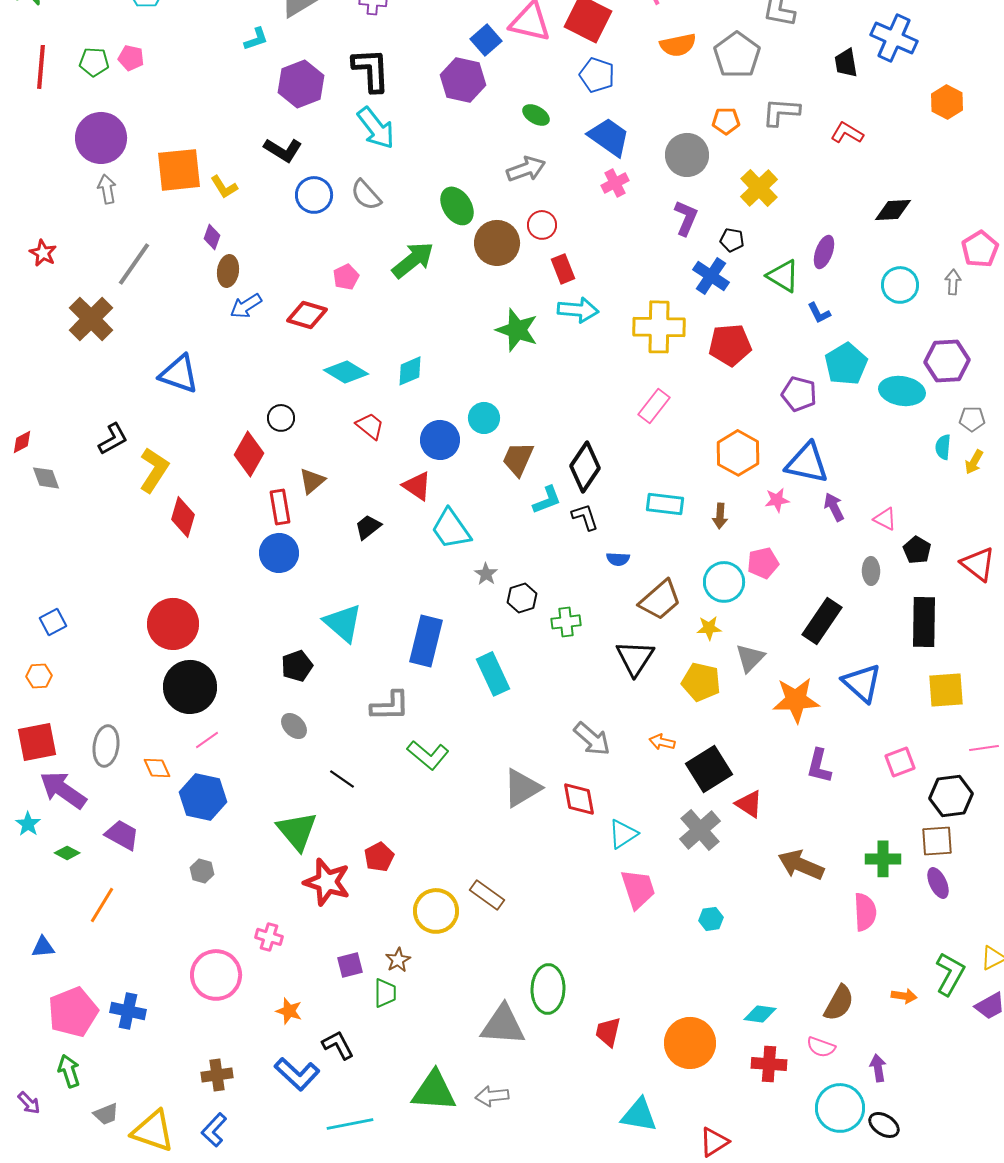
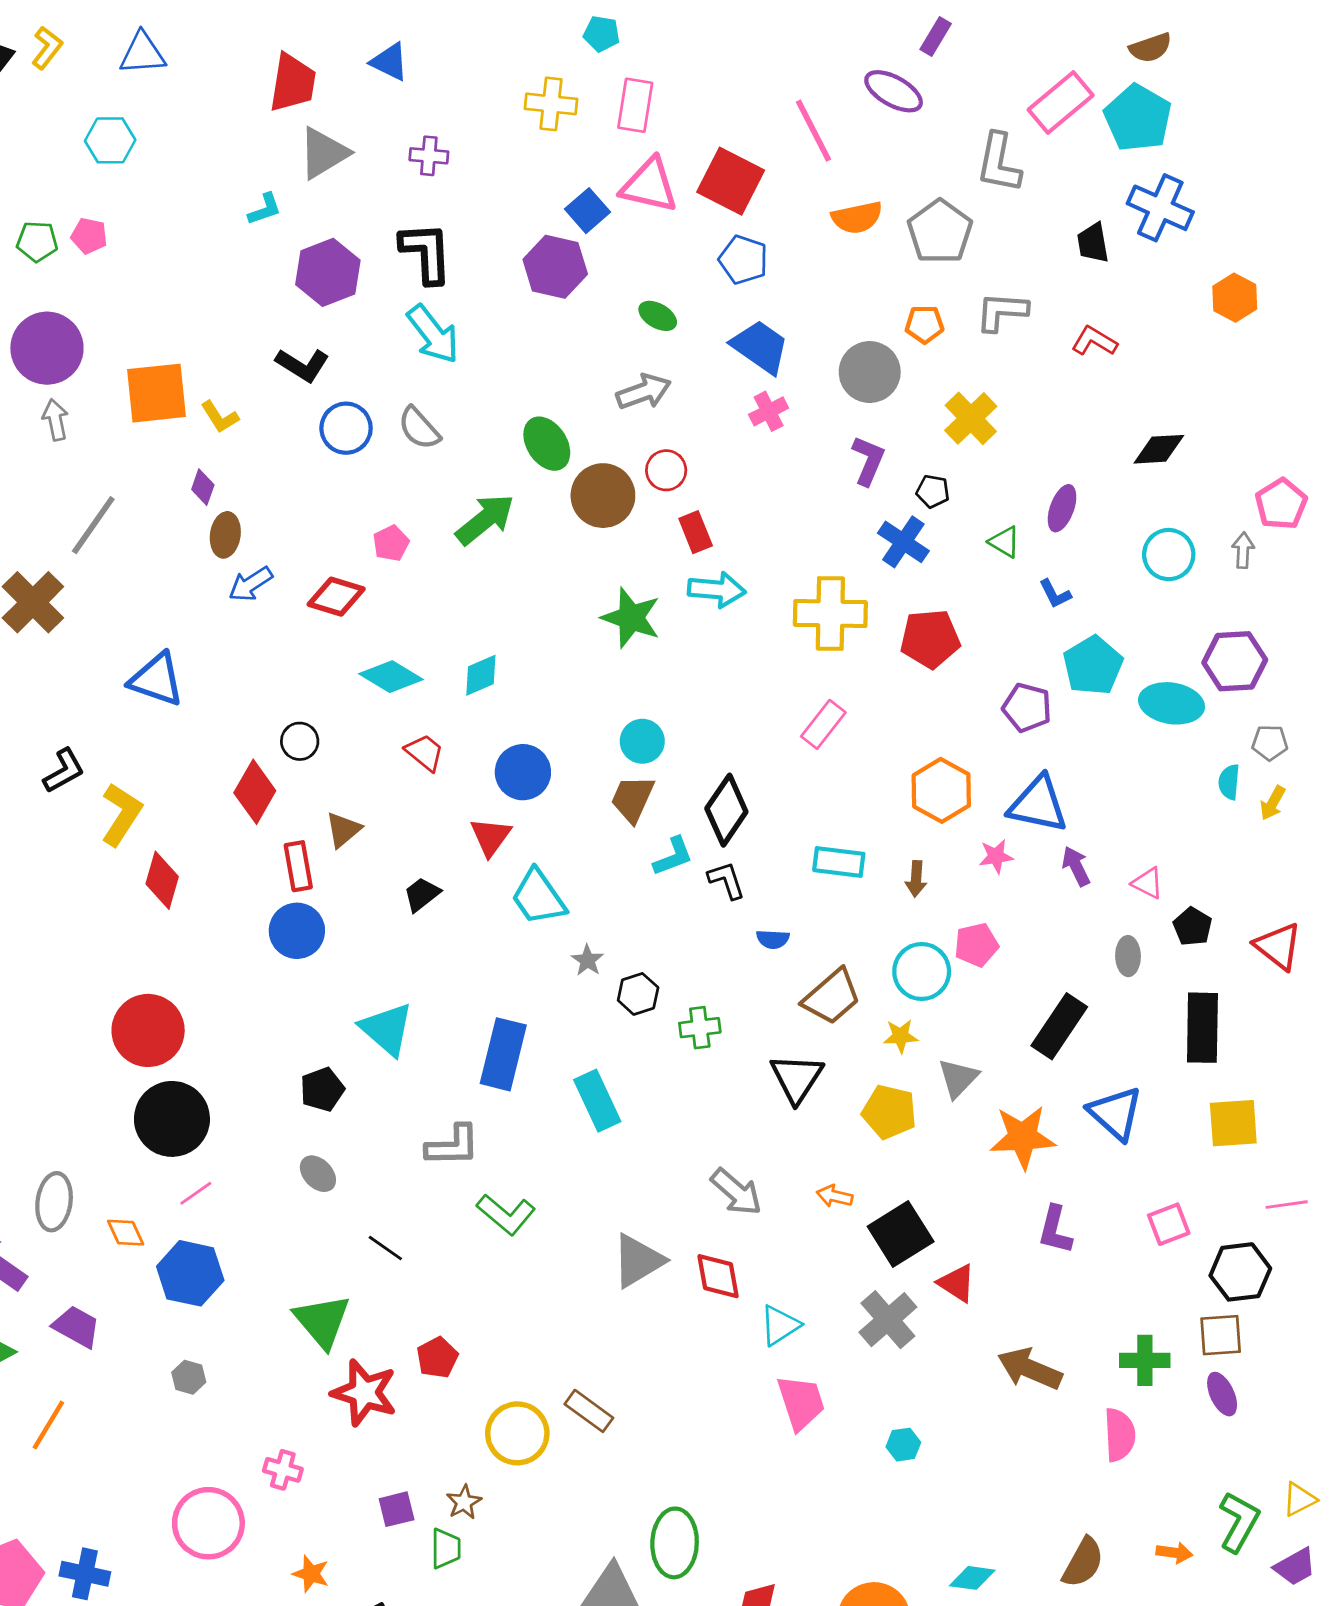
green triangle: (783, 276) -> (1004, 542), size x0.7
cyan circle: (484, 418) -> (642, 741), moved
red triangle: (417, 486) -> (491, 837), turned 32

